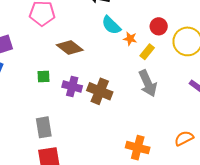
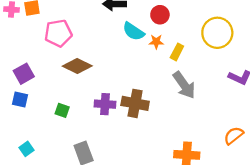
red circle: (159, 26) -> (160, 15), moved
brown diamond: (70, 48) -> (77, 66), moved
green square: (43, 76) -> (62, 110), moved, turned 32

